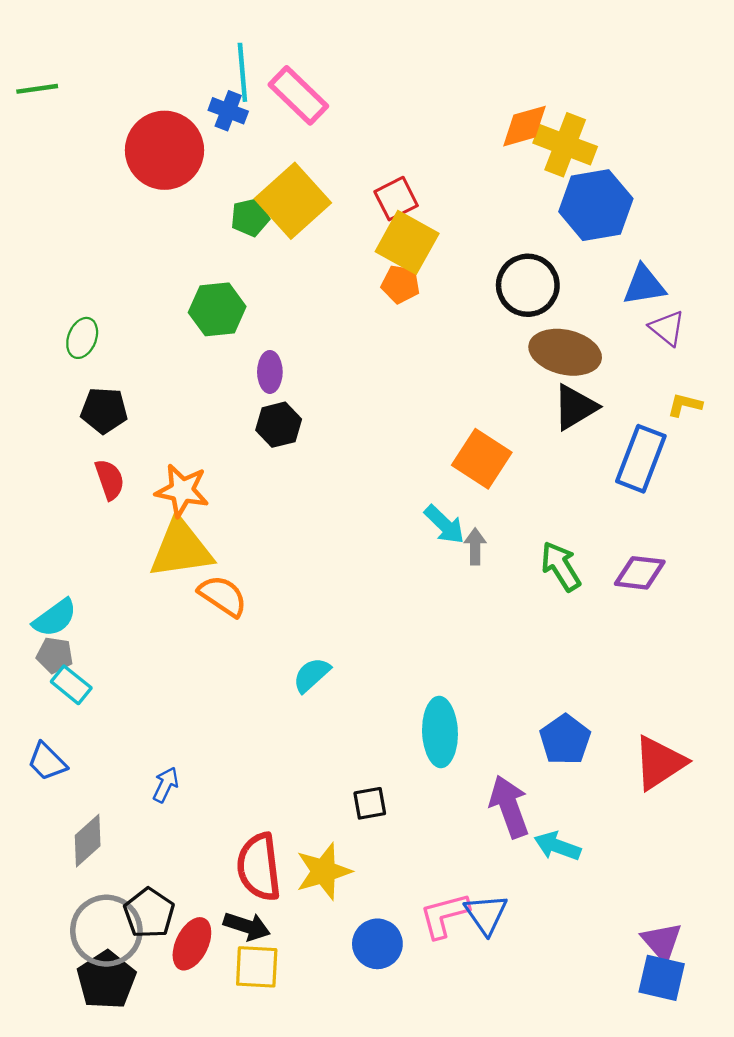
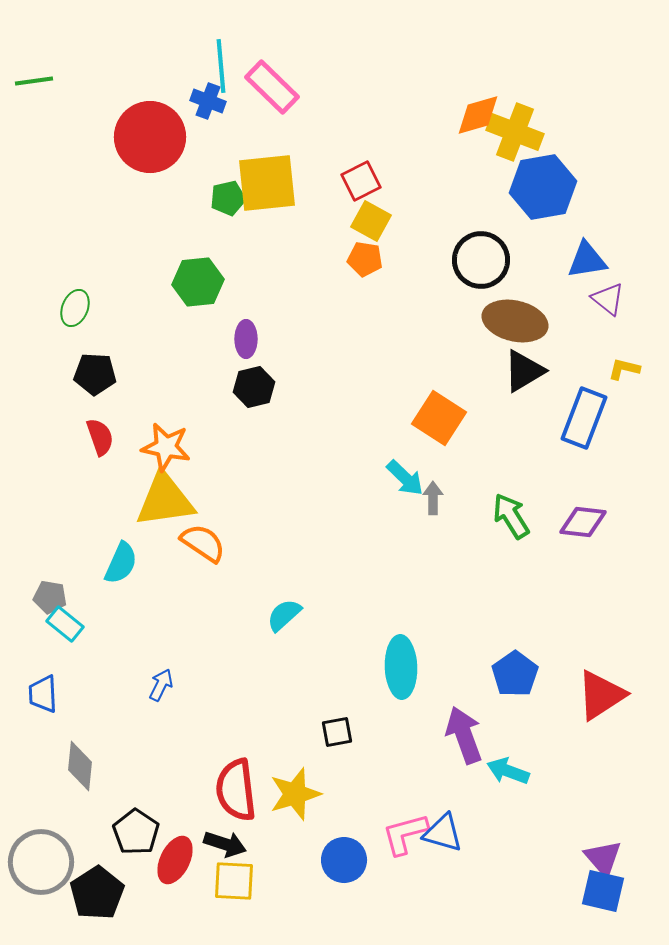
yellow square: (293, 201) -> (267, 183), turned 36
yellow square: (407, 242) -> (371, 221), size x0.7
cyan semicircle: (55, 618) -> (121, 563), moved, turned -30
blue trapezoid: (47, 762) -> (43, 694), turned 42
blue arrow: (166, 785) -> (161, 685), moved
gray diamond: (88, 841) -> (80, 766), turned -42
blue triangle: (486, 914) -> (443, 833), turned -39
gray circle: (106, 931) -> (41, 862), moved

